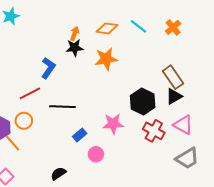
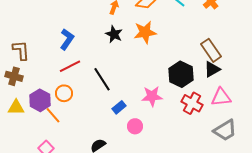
black star: (75, 48) -> (114, 34), moved, turned 30
blue L-shape: (48, 68) -> (67, 39), moved
black line: (62, 107) -> (102, 79), turned 55
pink triangle: (183, 125) -> (221, 97), turned -35

